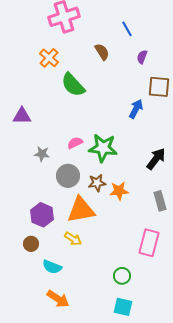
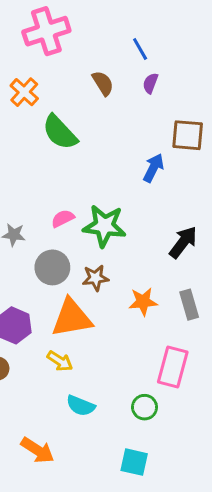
purple semicircle: (142, 57) -> (150, 83), moved
orange star: (119, 191) -> (143, 302), moved
cyan semicircle: (52, 267) -> (81, 406), moved
green circle: (122, 276) -> (145, 407), moved

